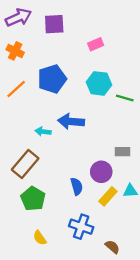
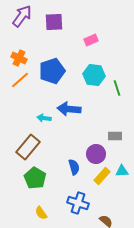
purple arrow: (18, 17) -> (22, 16), turned -30
orange cross: (15, 51) -> (19, 58), moved
green line: (125, 98) -> (117, 88), turned 56

